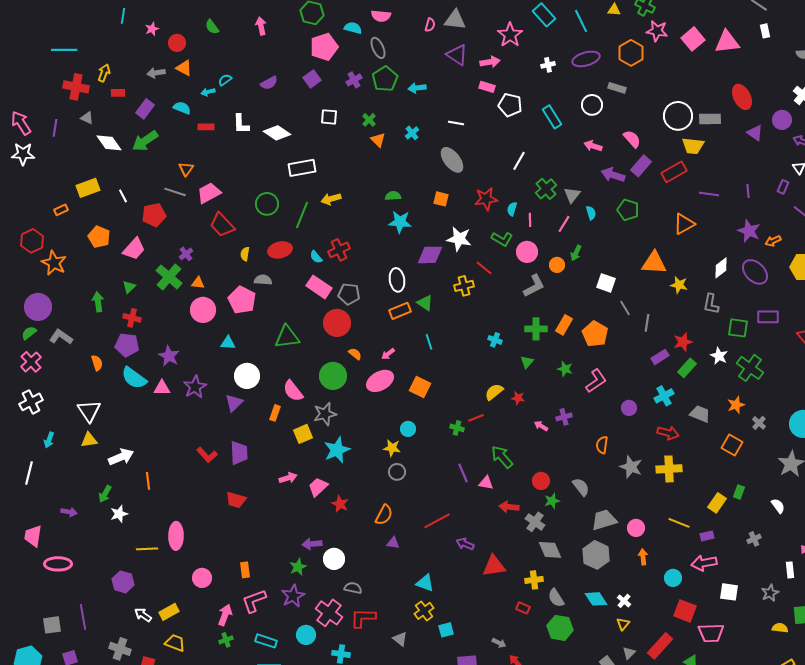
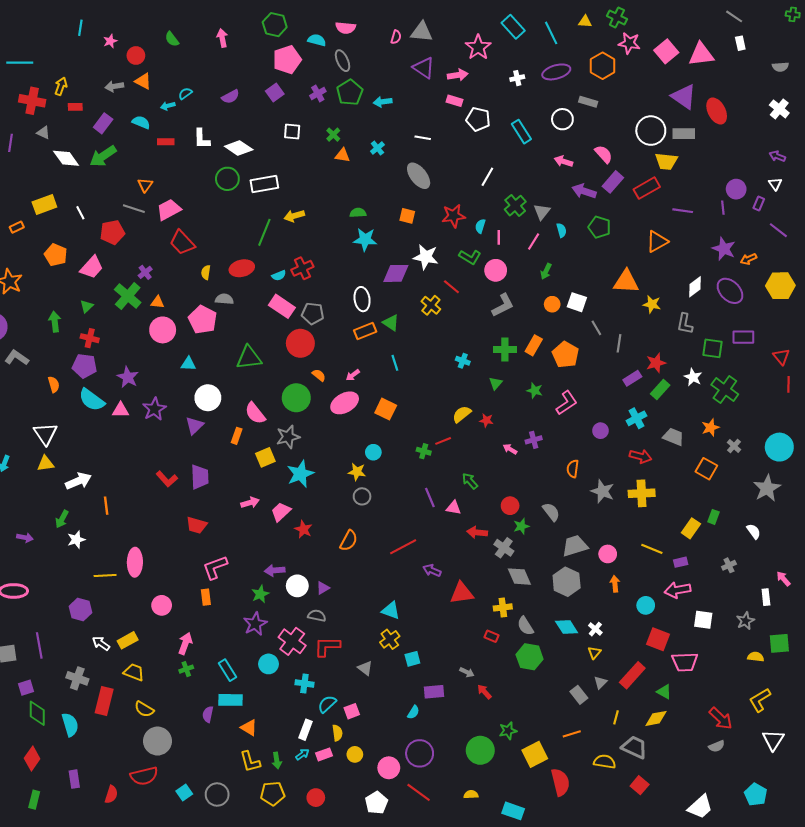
purple circle: (782, 120) -> (736, 189), moved
purple triangle: (755, 133) -> (684, 97), moved, size x1.5
orange triangle: (378, 140) -> (343, 155), turned -35
green circle: (267, 204) -> (227, 179), moved
cyan semicircle: (316, 257) -> (279, 275), turned -72
orange circle: (557, 265) -> (552, 304), moved
yellow cross: (464, 286) -> (431, 305), turned -36
green arrow: (502, 457) -> (470, 481), size x0.7
purple triangle: (393, 543) -> (323, 588), moved, turned -40
pink L-shape: (254, 601) -> (215, 567), moved
cyan rectangle: (266, 641) -> (227, 670), turned 40

